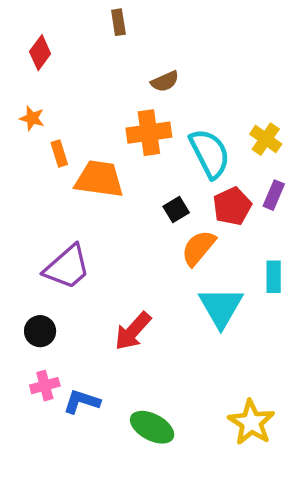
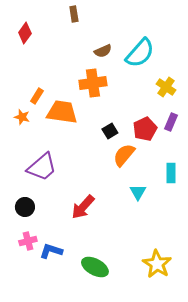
orange star: (32, 118) -> (22, 117), moved
orange rectangle: (59, 153) -> (37, 96), turned 49
cyan semicircle: (210, 153) -> (140, 53), moved, turned 68
cyan triangle: (221, 307) -> (138, 192), size x0.6

